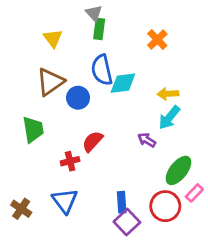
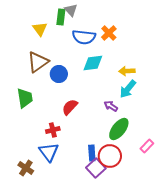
green rectangle: (99, 29) -> (61, 17), moved
orange cross: (157, 40) -> (109, 33), moved
blue semicircle: (102, 70) -> (84, 37), moved, turned -70
red cross: (70, 161) -> (53, 130), moved
green ellipse: (178, 170) -> (119, 129), moved
red circle: (165, 206) -> (110, 156), moved
brown cross: (21, 209) -> (26, 168), moved

